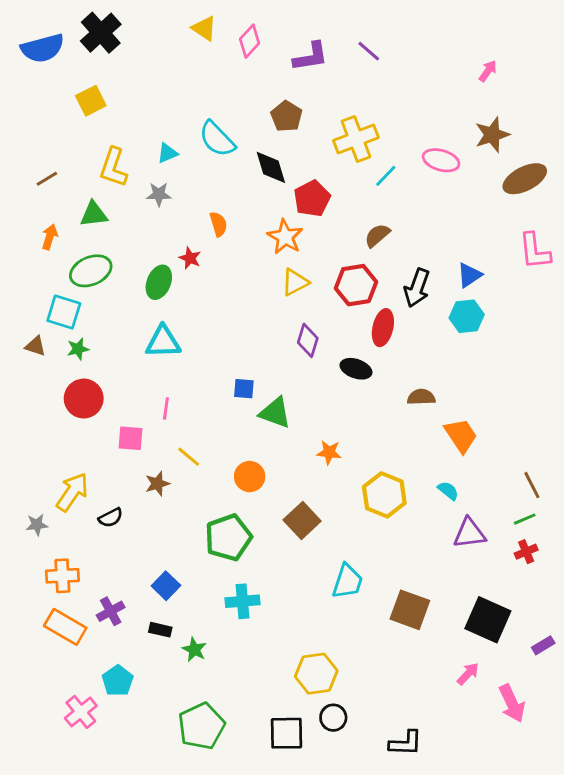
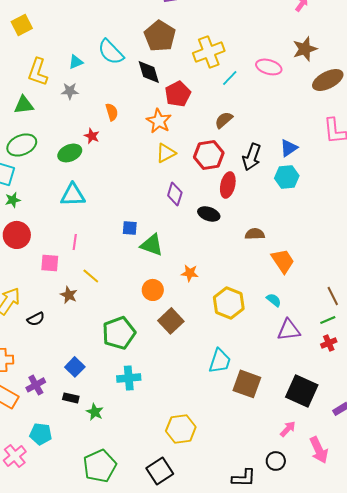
brown pentagon: (286, 116) -> (160, 36), size x1.4
green ellipse: (159, 282) -> (70, 153), turned 45
orange circle: (250, 477) -> (153, 290), moved
brown star: (157, 484) -> (69, 295), turned -30
cyan trapezoid: (347, 581) -> (220, 361), moved
cyan pentagon: (118, 681) -> (41, 434), turned -30
black circle: (333, 718) -> (276, 461), moved
black square: (286, 733) -> (160, 471), turned -32

